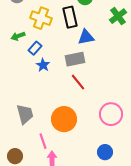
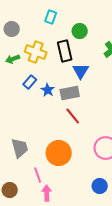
green arrow: (18, 36) -> (13, 59), moved
blue triangle: (86, 37) -> (81, 71), turned -48
blue star: (43, 65) -> (48, 90), moved

